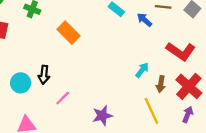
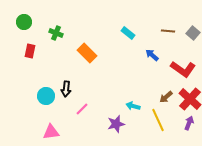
blue arrow: (144, 20) -> (152, 55), moved
cyan arrow: (142, 70) -> (133, 106), moved, turned -112
brown arrow: (161, 84) -> (166, 97), turned 40

